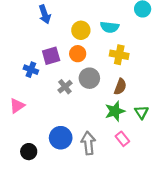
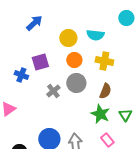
blue arrow: (45, 14) -> (34, 23), turned -114
orange circle: (78, 54) -> (74, 60), moved
green star: (115, 111) -> (100, 114), turned -30

